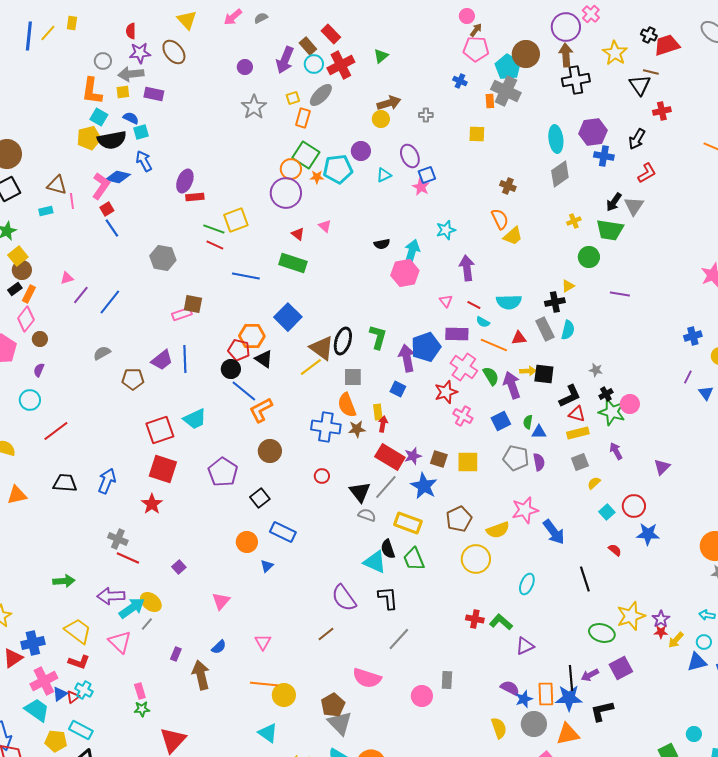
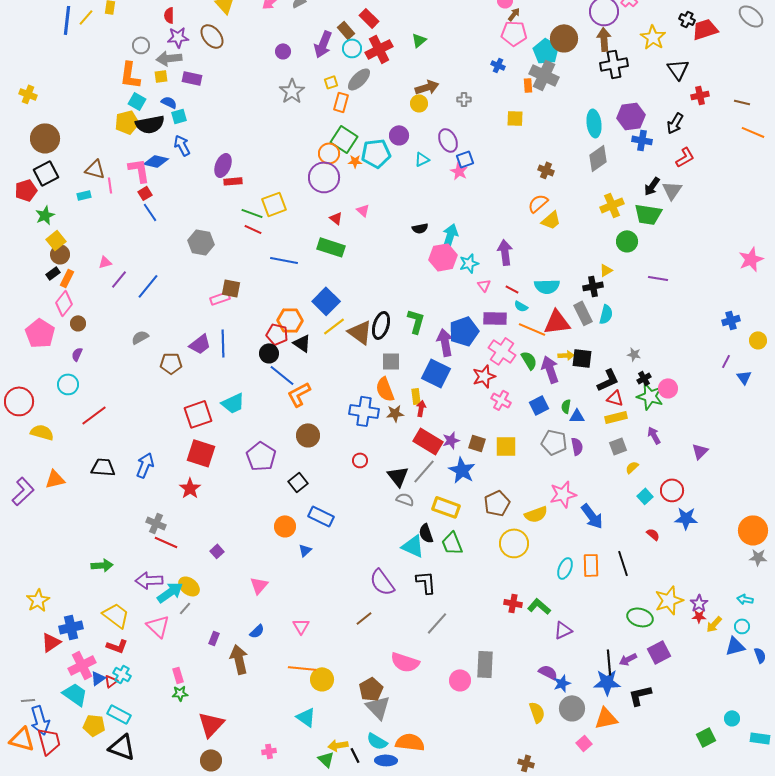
brown line: (651, 72) -> (742, 102), moved
pink L-shape: (101, 186) -> (139, 170), turned -44
orange semicircle: (500, 219) -> (538, 203), turned -105
yellow cross: (574, 221) -> (612, 205), size x1.6
cyan star: (446, 230) -> (469, 263), moved
red triangle: (519, 338) -> (557, 322), size x1.8
yellow line: (311, 367) -> (334, 326), moved
blue square: (398, 389) -> (436, 373), size x1.8
gray rectangle: (447, 680) -> (485, 664), size x1.5
orange rectangle: (546, 694) -> (591, 565), moved

